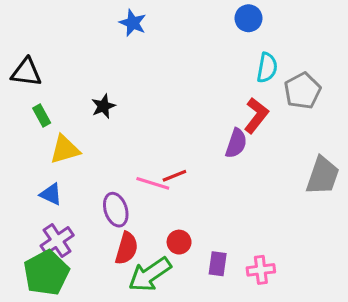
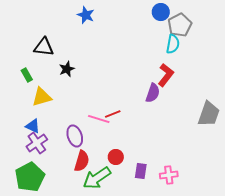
black triangle: (26, 72) -> (44, 47), moved
gray pentagon: (303, 91) -> (180, 25), moved
purple cross: (57, 241) -> (37, 143), moved

